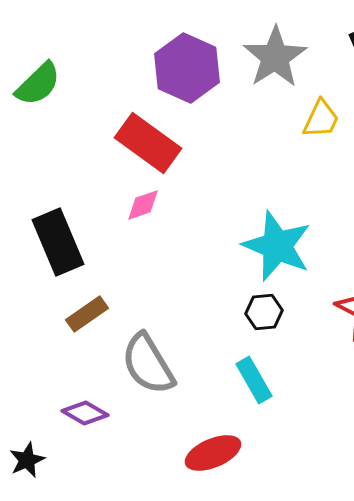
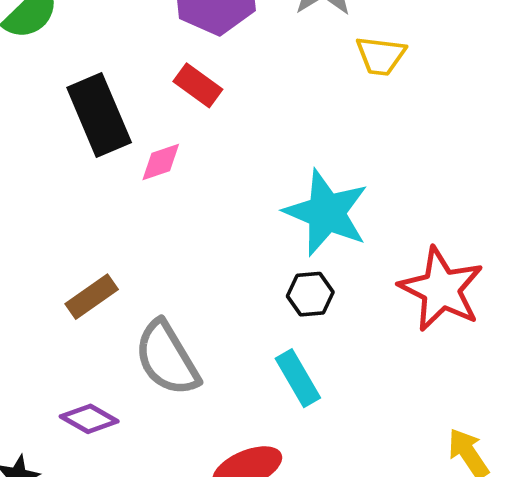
yellow trapezoid: (321, 119) -> (381, 56), turned 72
red rectangle: (148, 143) -> (198, 85), moved, size x0.6
black rectangle: (58, 242) -> (99, 115), moved

